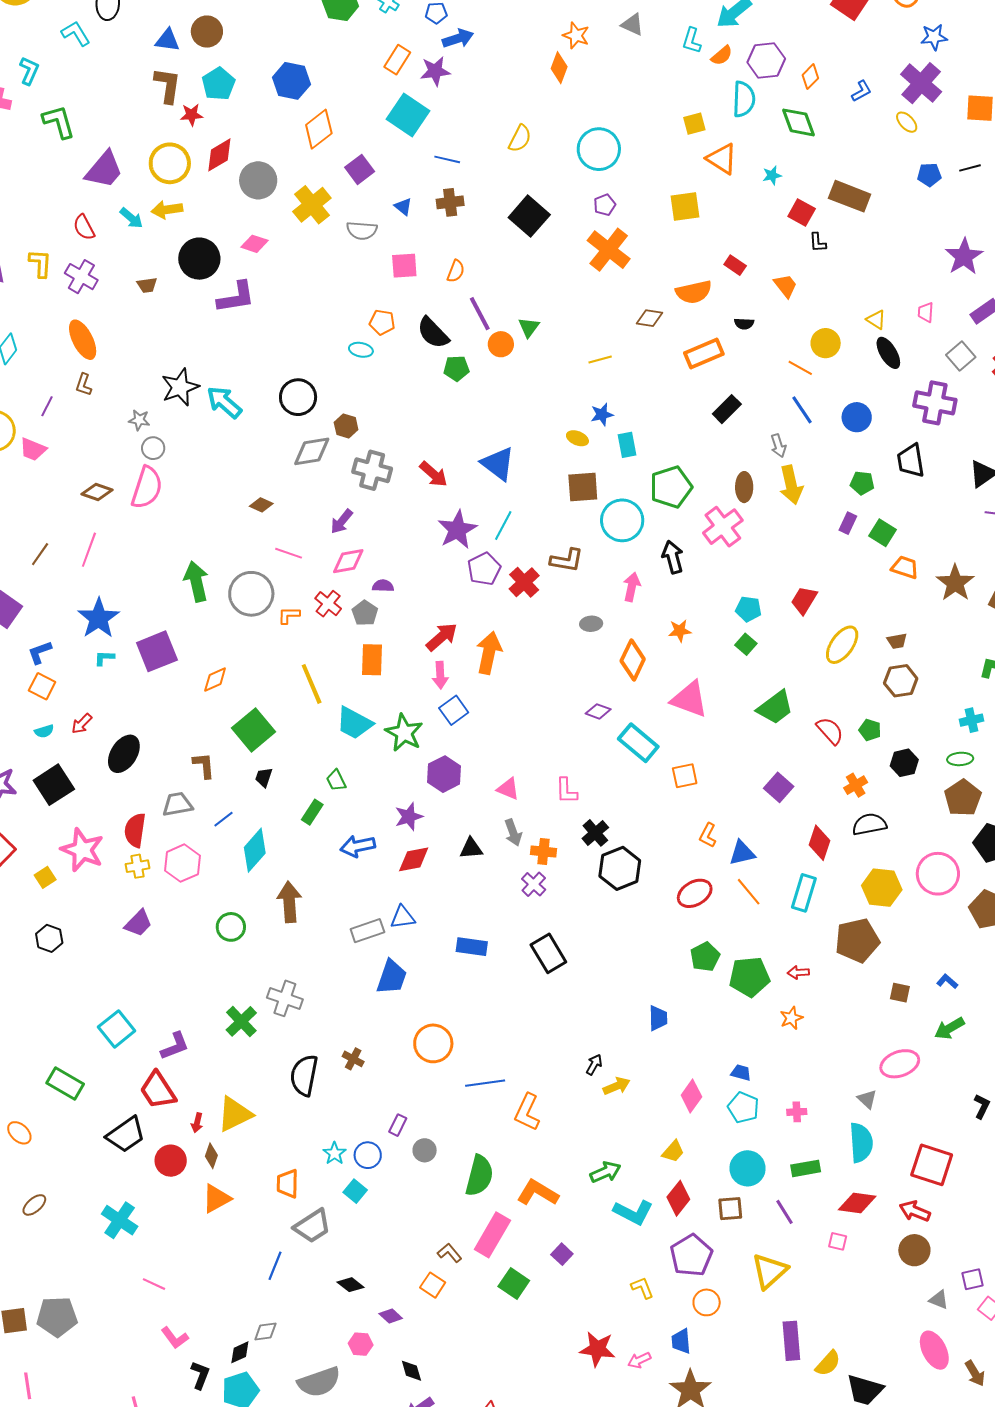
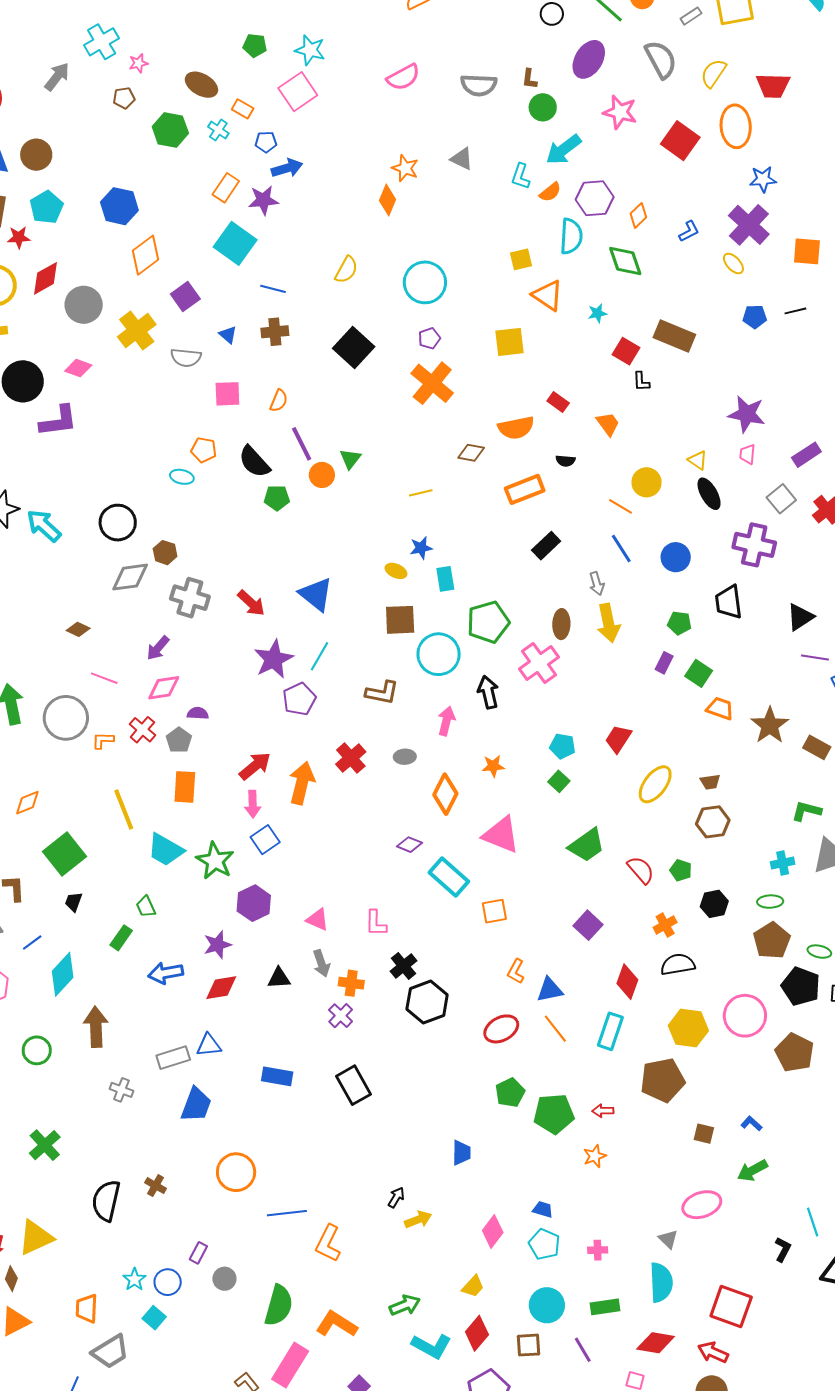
purple star: (964, 257) -> (747, 414), moved, turned -30
red cross: (524, 582) -> (351, 758), moved
gray cross: (285, 998) -> (121, 1090), moved, size x0.7

